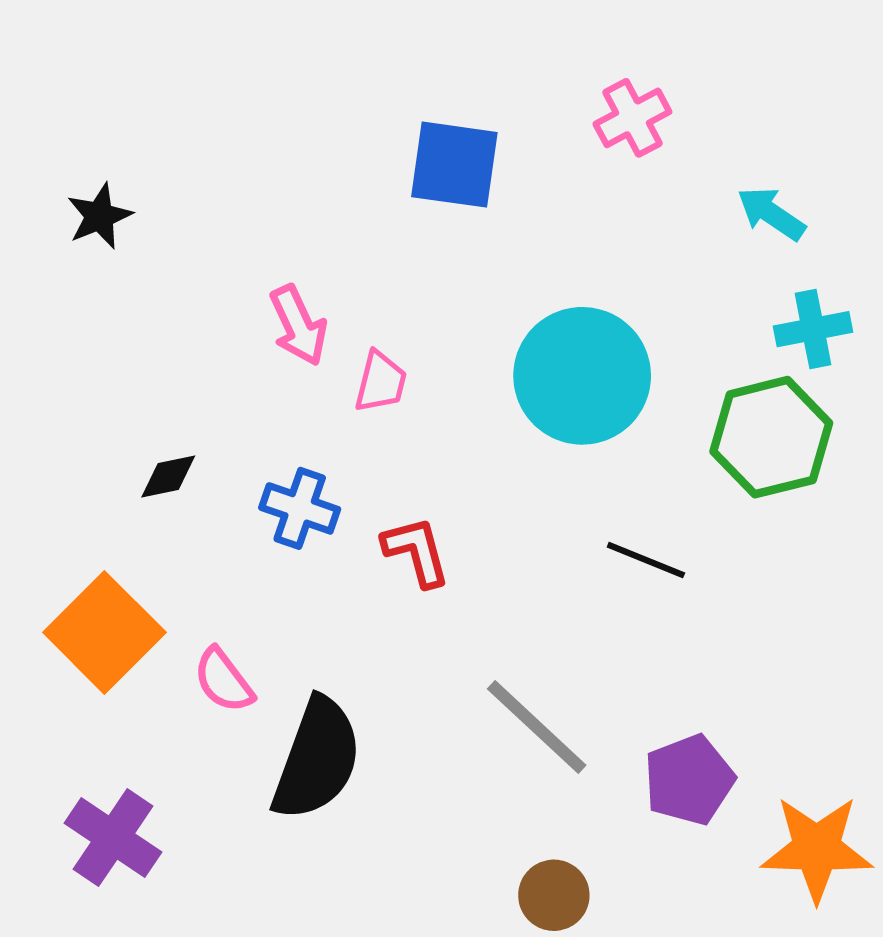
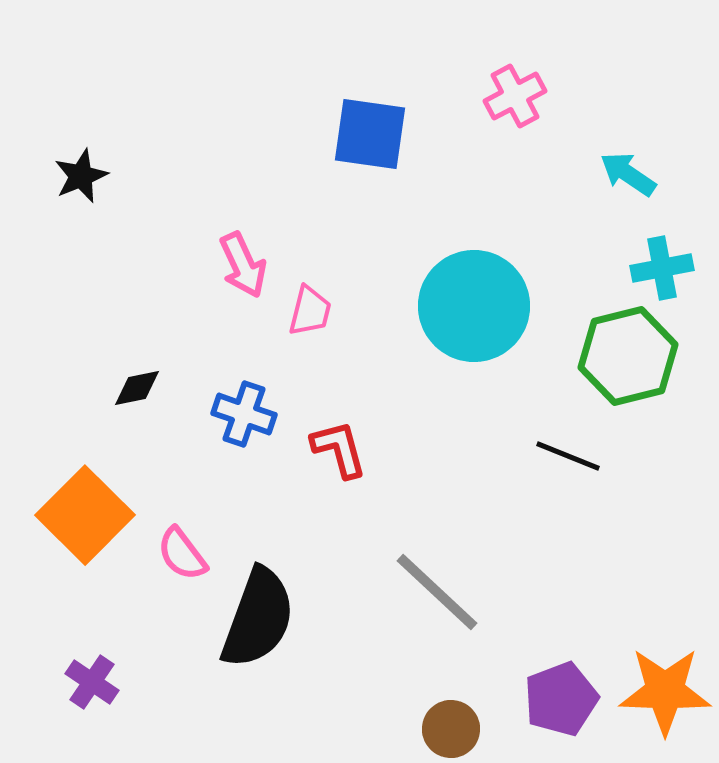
black line: (646, 560) -> (568, 456), moved
purple pentagon: (689, 780) -> (561, 699), moved
purple cross: (113, 838) -> (92, 682), size x0.7

